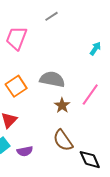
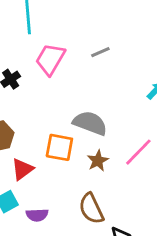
gray line: (52, 16) -> (100, 52), moved
orange square: (16, 86) -> (59, 147), moved, turned 35

